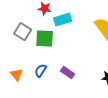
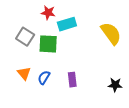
purple rectangle: (68, 73) -> (72, 80), turned 48
orange triangle: (17, 75) -> (24, 73), moved

